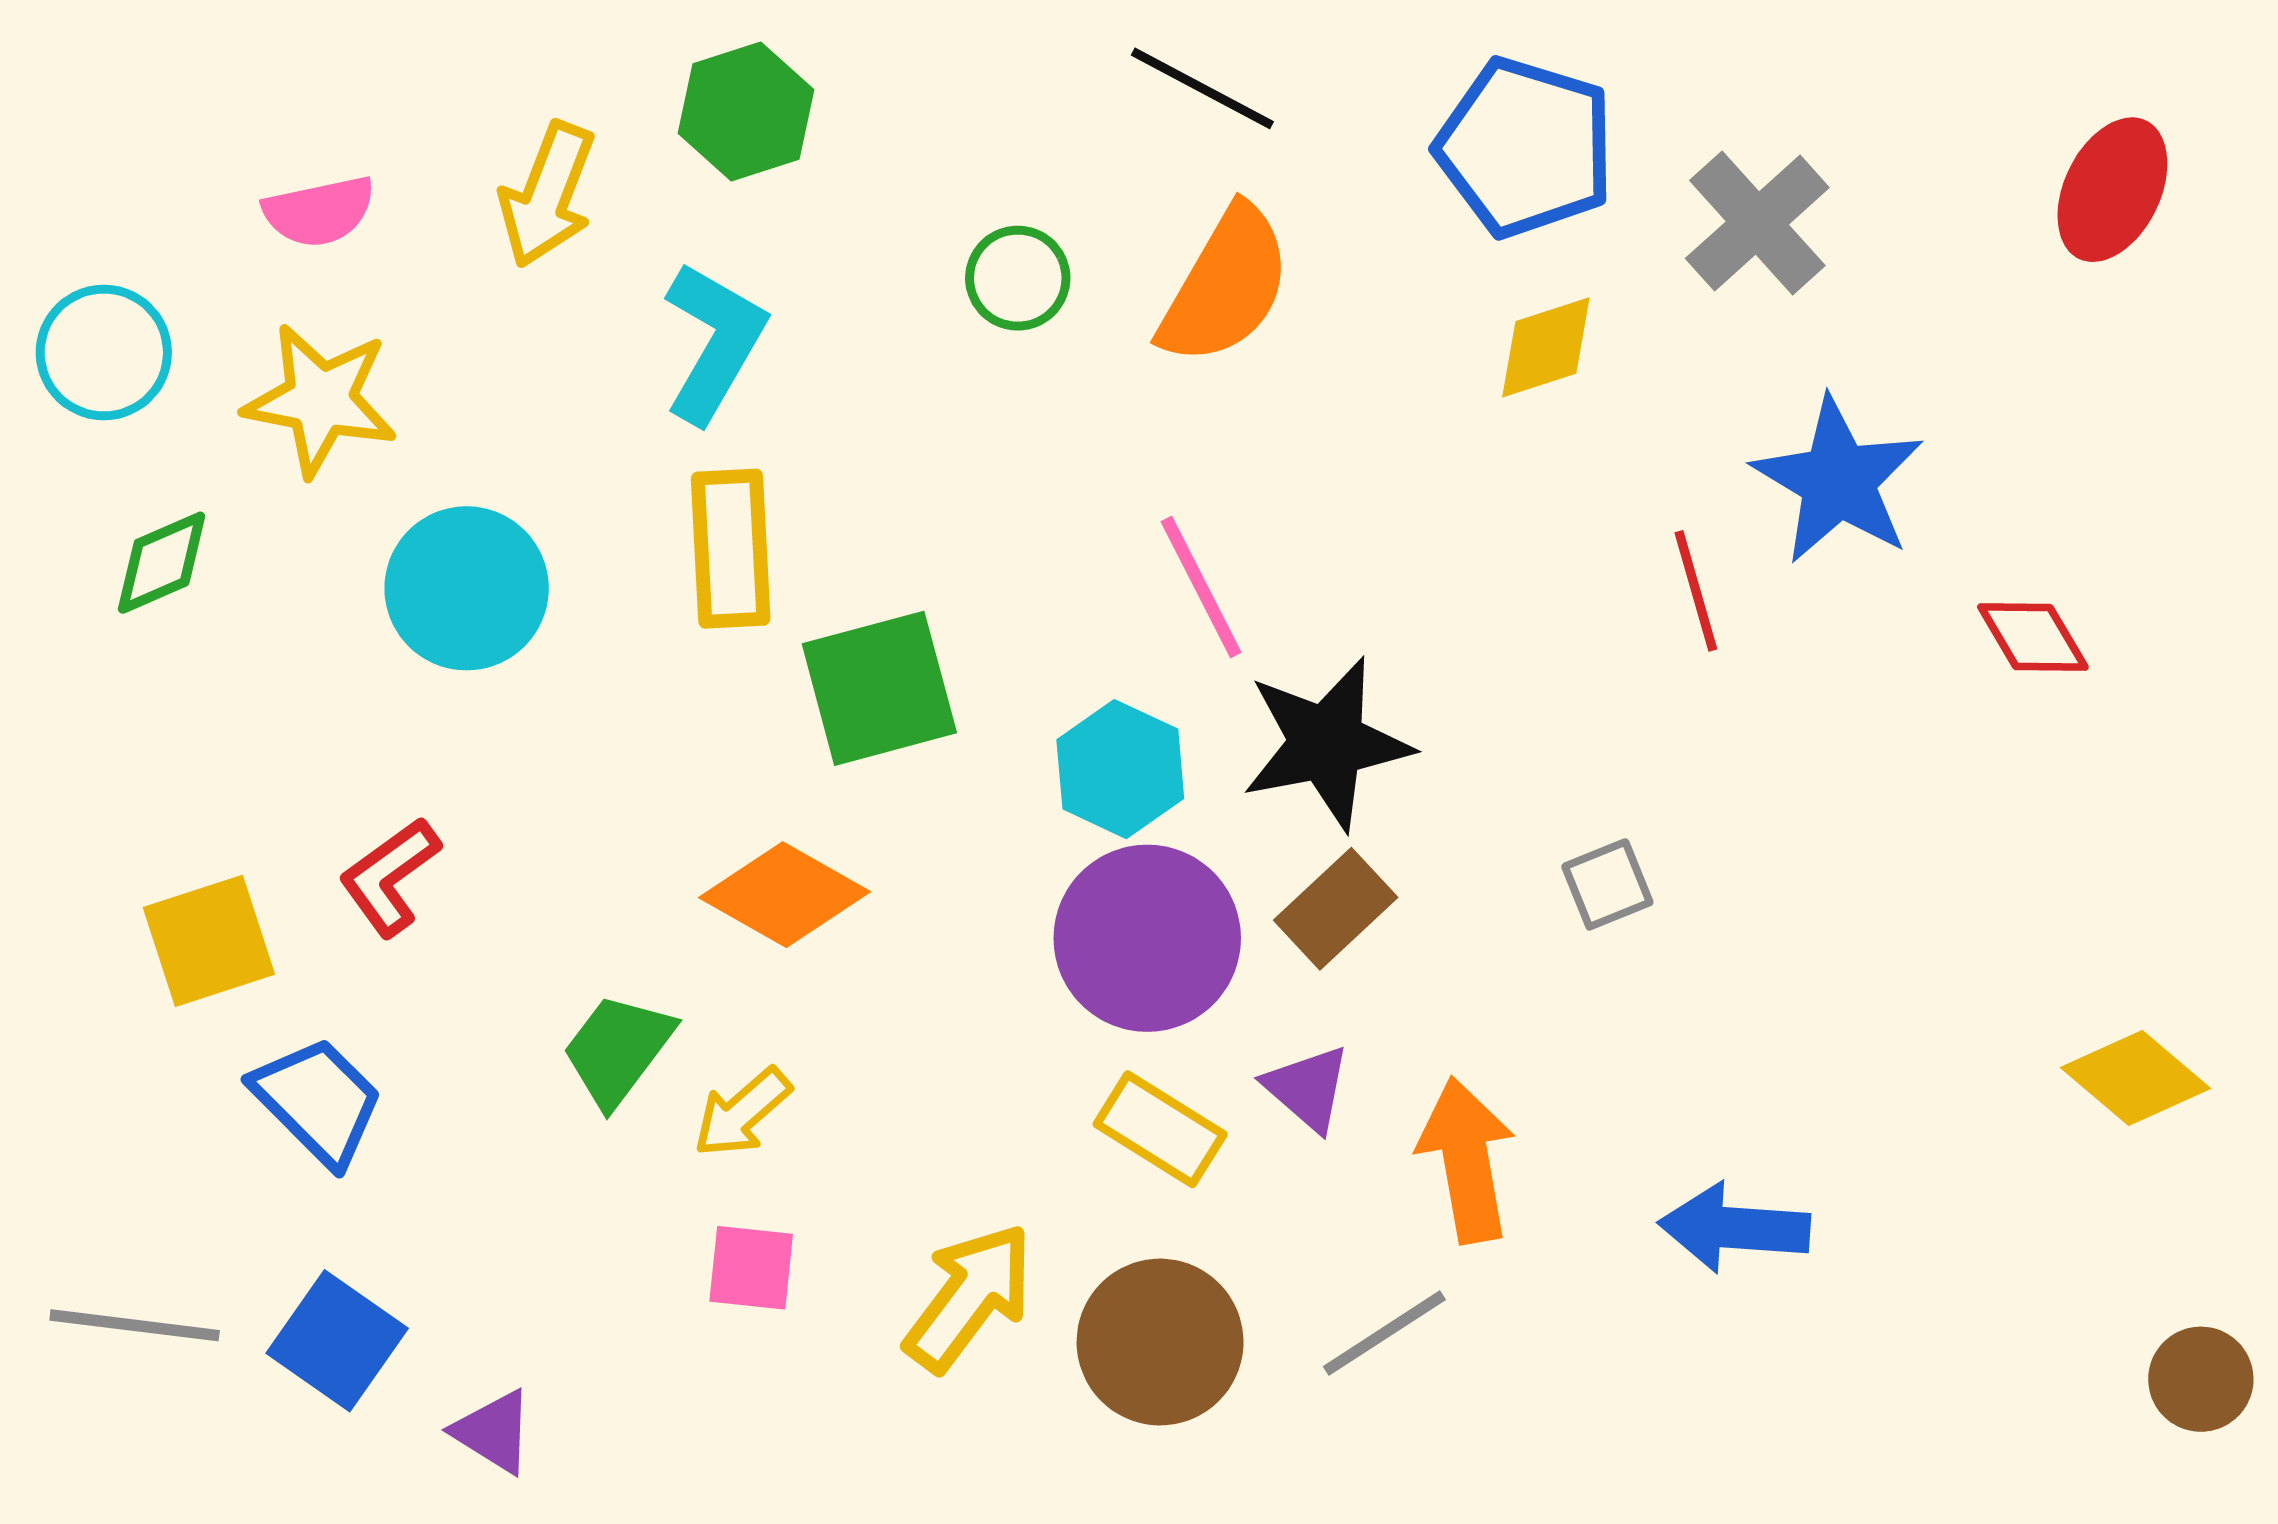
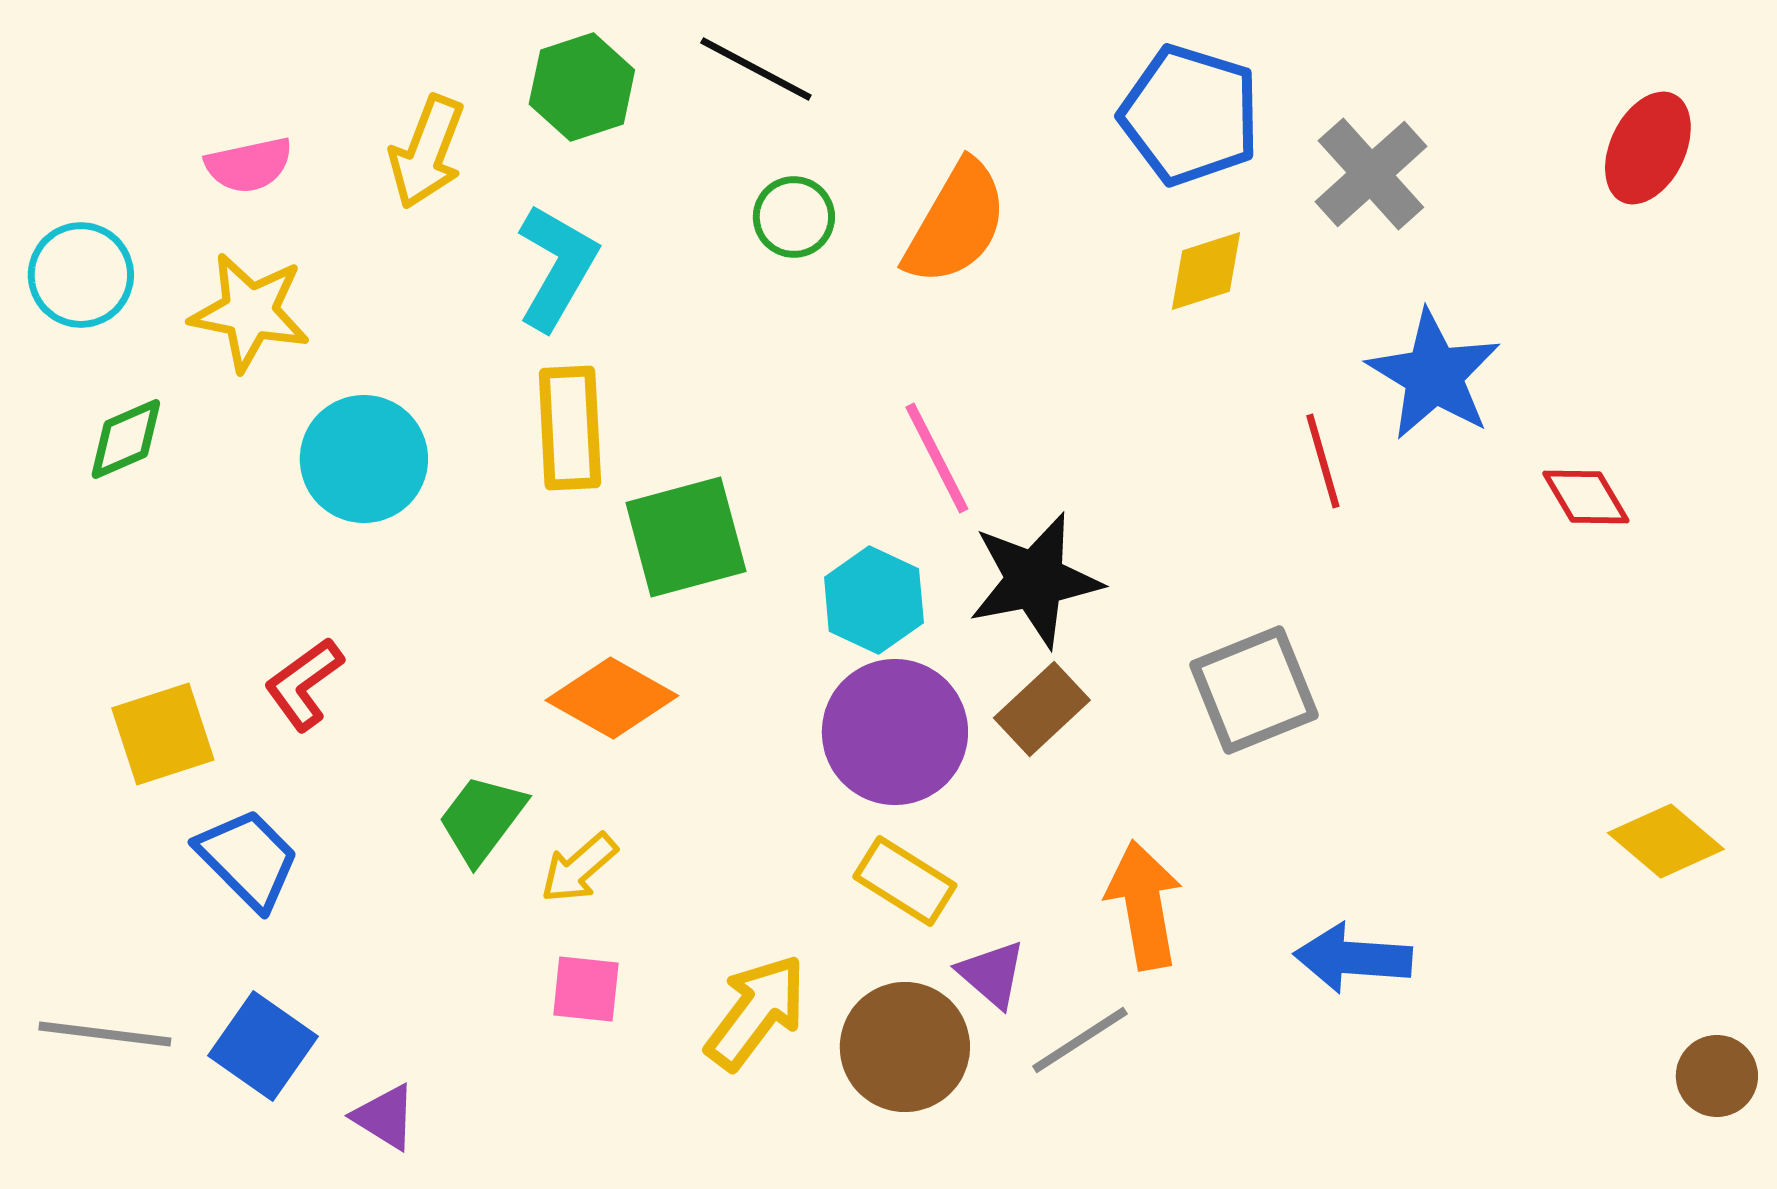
black line: (1202, 88) -> (756, 69), moved
gray square: (1607, 884) -> (1254, 690), size x1.8
purple triangle: (1307, 1088) -> (992, 974), moved

